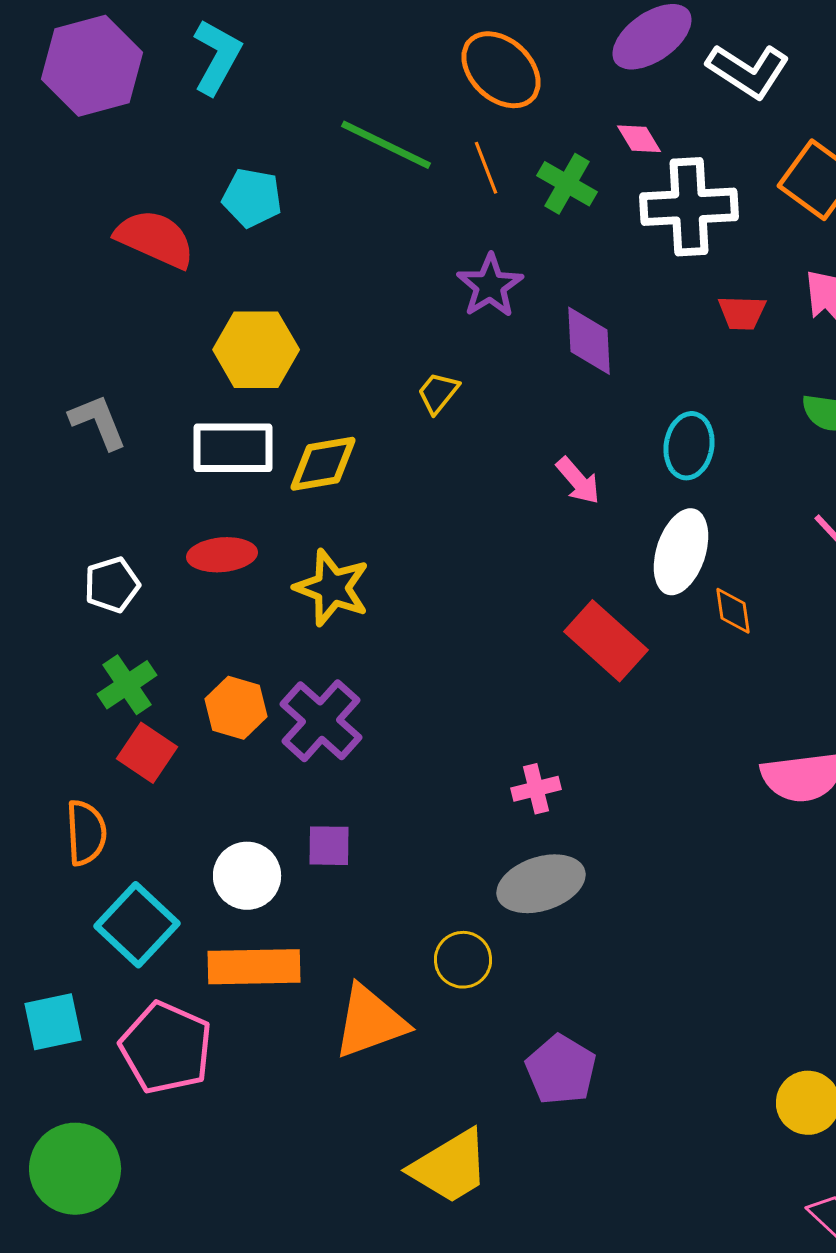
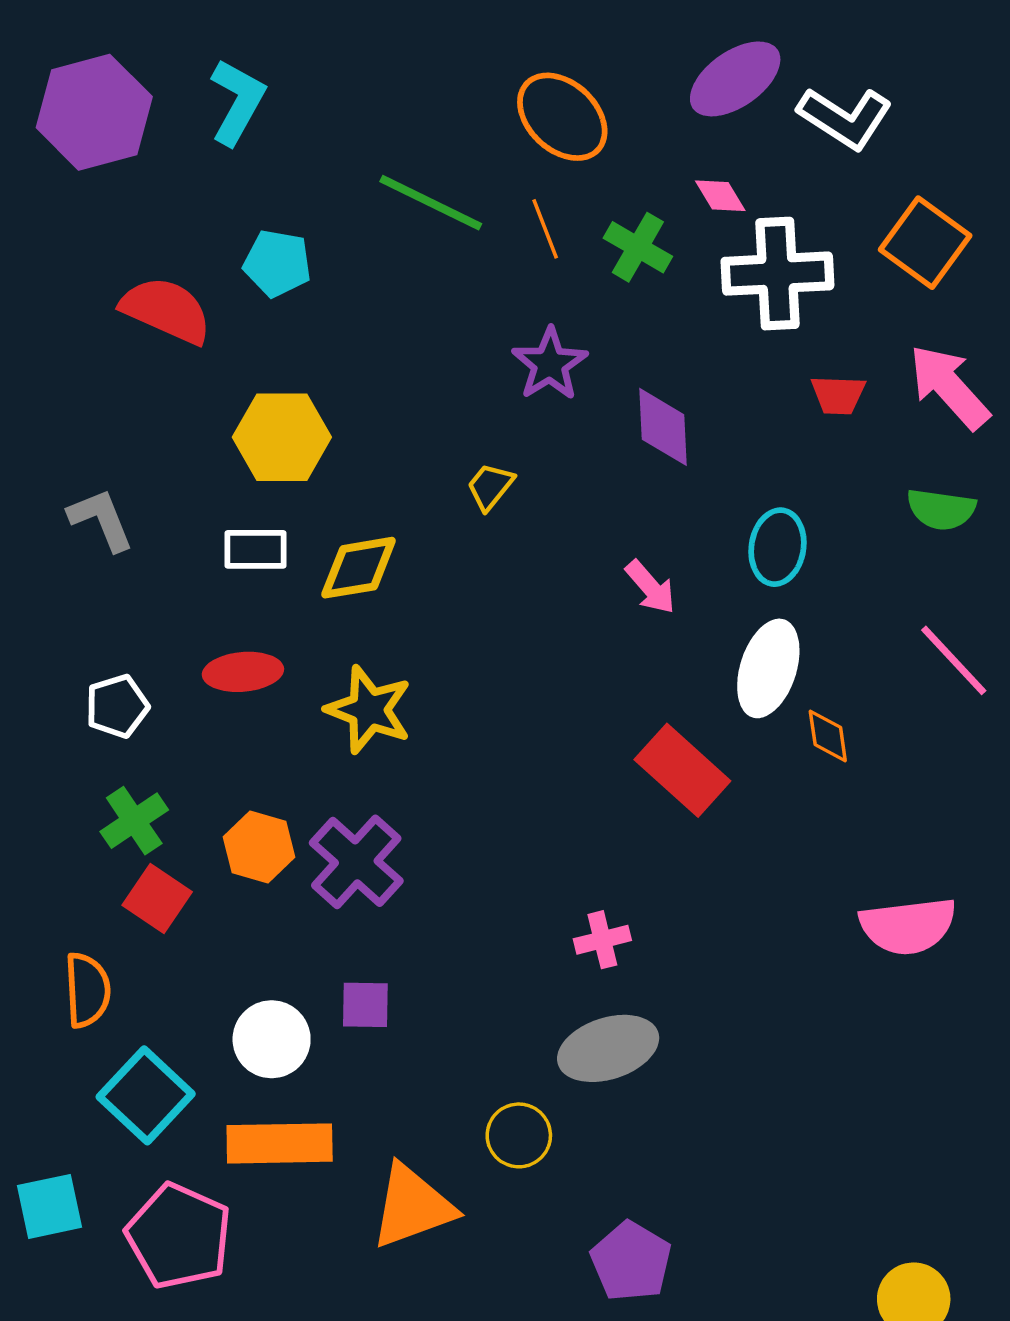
white rectangle: (233, 448) -> (256, 549), size x0.7

